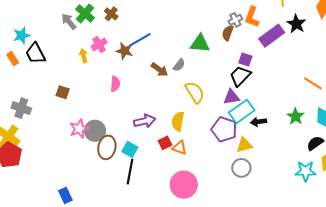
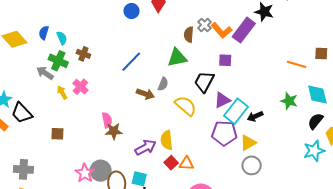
orange L-shape: (252, 17) -> (222, 30), moved, turned -45
brown semicircle: (228, 33) -> (189, 35), moved
blue line: (140, 40) -> (131, 62), moved
brown star: (124, 51) -> (114, 131), moved
yellow arrow: (84, 56) -> (62, 93), moved
black trapezoid: (240, 76) -> (204, 82), moved
brown square: (63, 92) -> (57, 134), moved
yellow semicircle: (178, 121) -> (167, 140), moved

